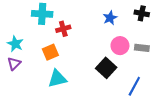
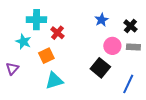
black cross: (142, 13) -> (130, 26), moved, turned 32
red cross: (63, 29) -> (57, 33), turned -32
cyan star: (15, 44) -> (23, 42), moved

